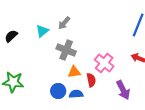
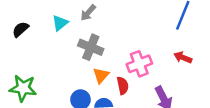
pink cross: (104, 63) -> (139, 64), turned 30
orange triangle: (74, 72) -> (101, 75), turned -40

